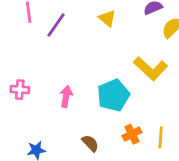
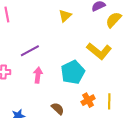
yellow triangle: (107, 18) -> (65, 16), turned 40
purple line: (56, 25) -> (30, 51), moved, turned 30

